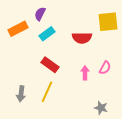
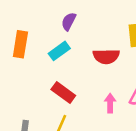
purple semicircle: (40, 14) -> (69, 21), moved
orange rectangle: (18, 29) -> (20, 44), turned -54

